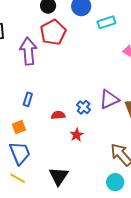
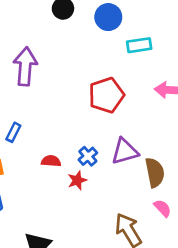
red pentagon: (53, 32) -> (106, 95), moved
red star: (77, 135) -> (77, 180), moved

